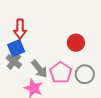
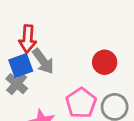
gray arrow: (39, 69) -> (43, 61), moved

